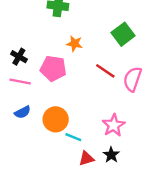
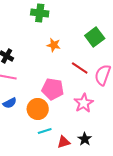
pink pentagon: (53, 68) -> (53, 89), moved
pink star: (114, 125) -> (84, 103), moved
cyan line: (73, 137) -> (45, 131), moved, turned -40

